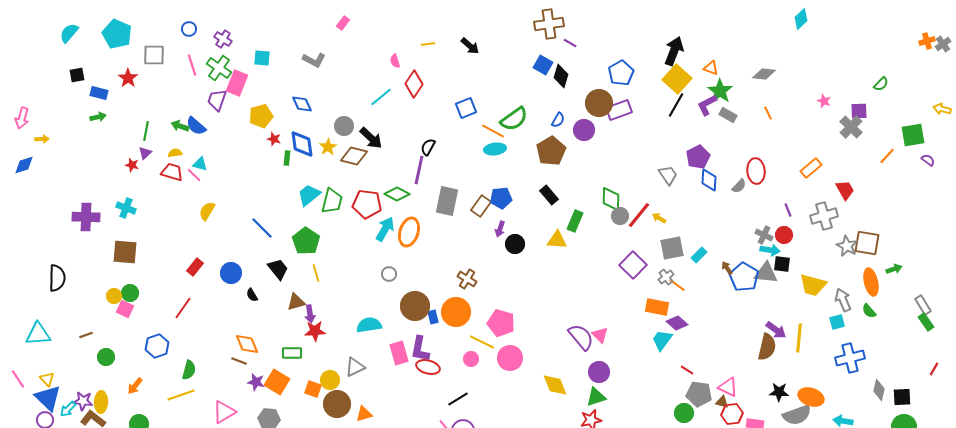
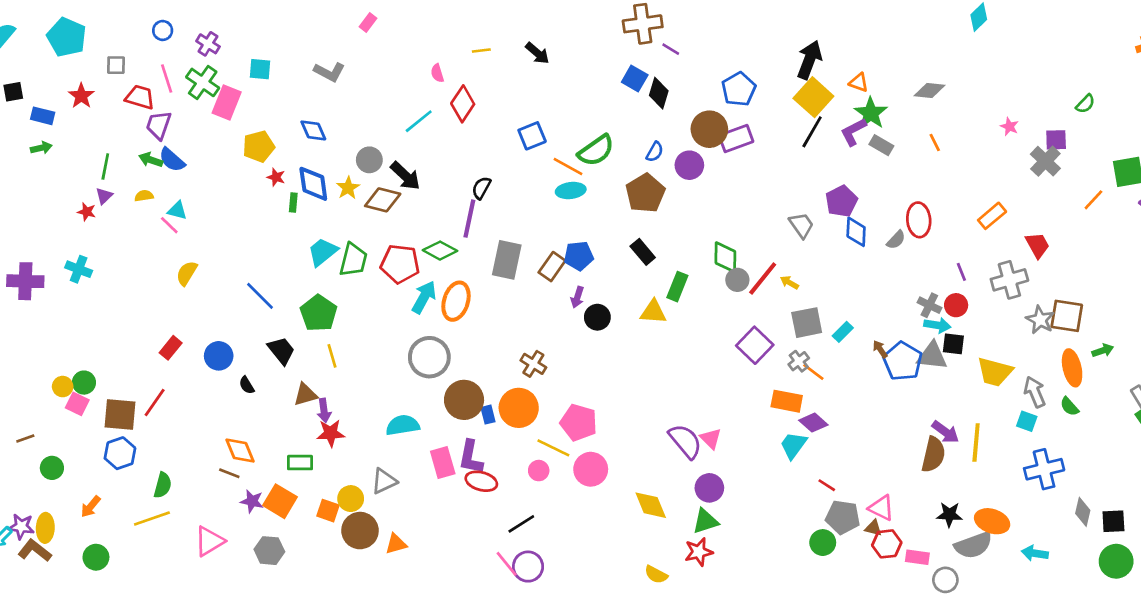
gray square: (154, 55) -> (116, 65), size x0.7
purple trapezoid: (217, 100) -> (159, 125), moved
red trapezoid: (172, 172) -> (140, 97), moved
brown square: (125, 252) -> (120, 415), moved
gray circle: (389, 274) -> (429, 357), size x2.0
cyan square: (837, 322) -> (1027, 421), turned 35

